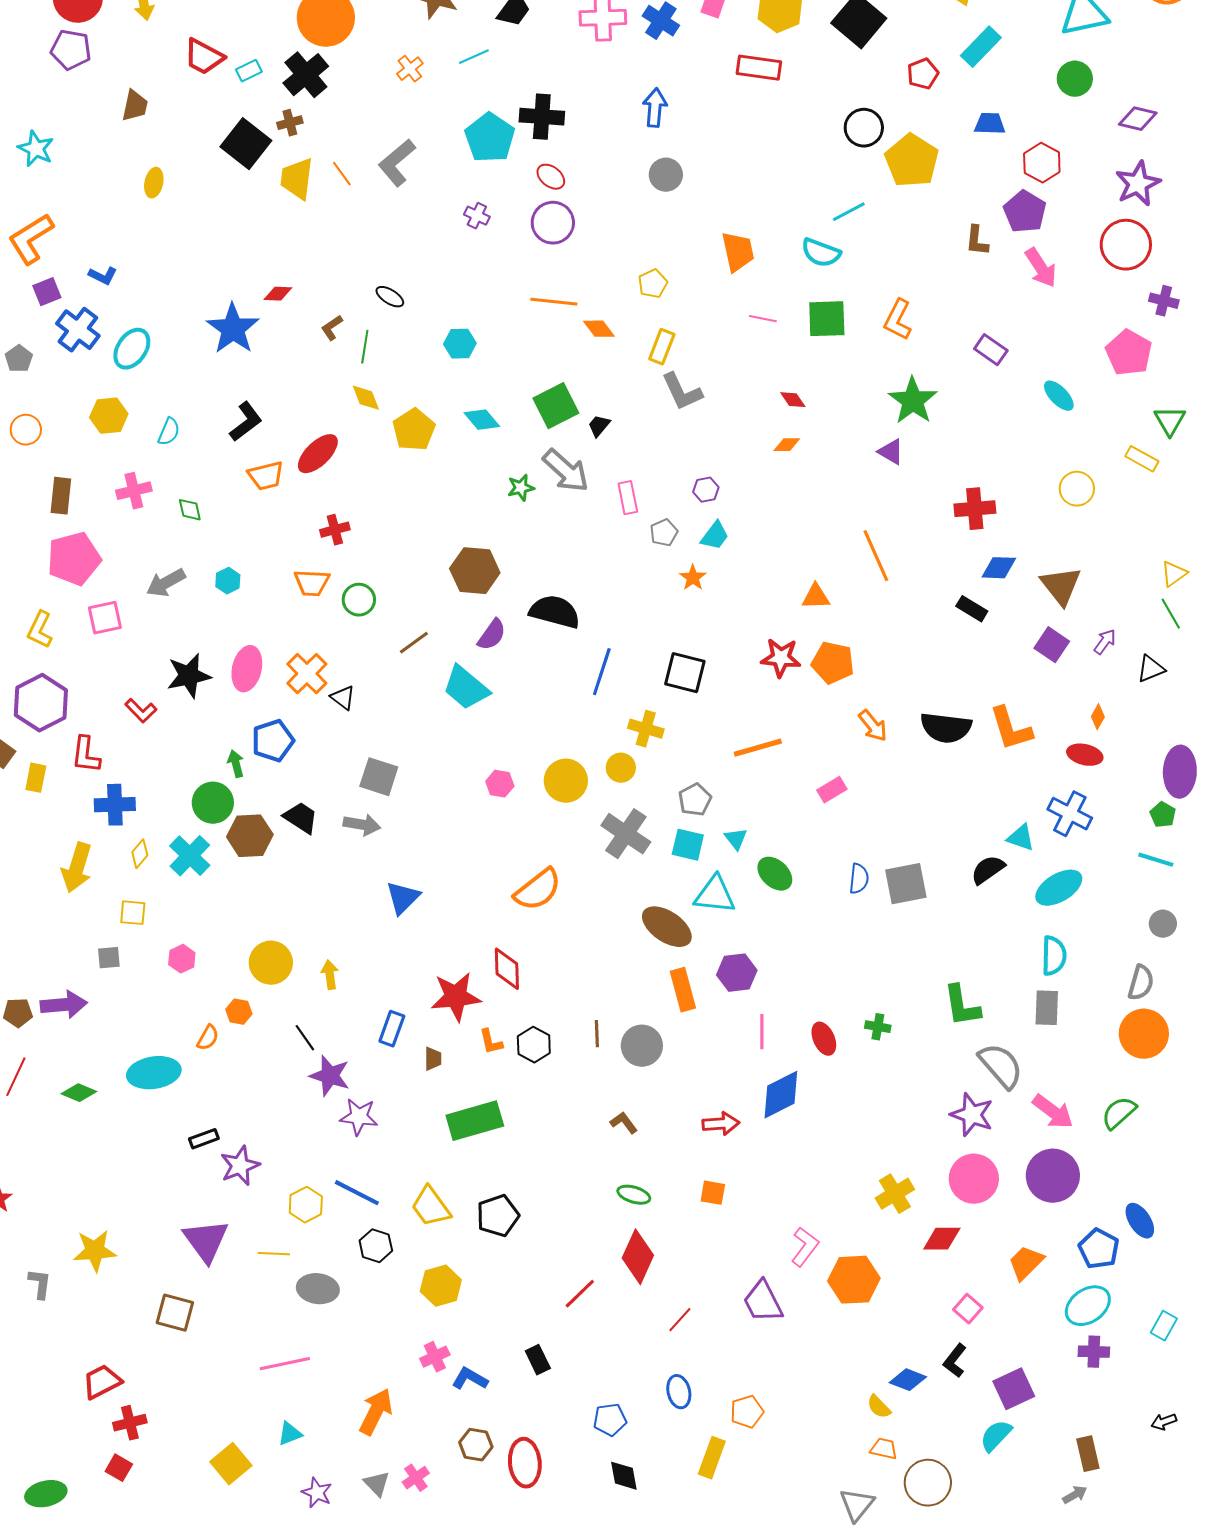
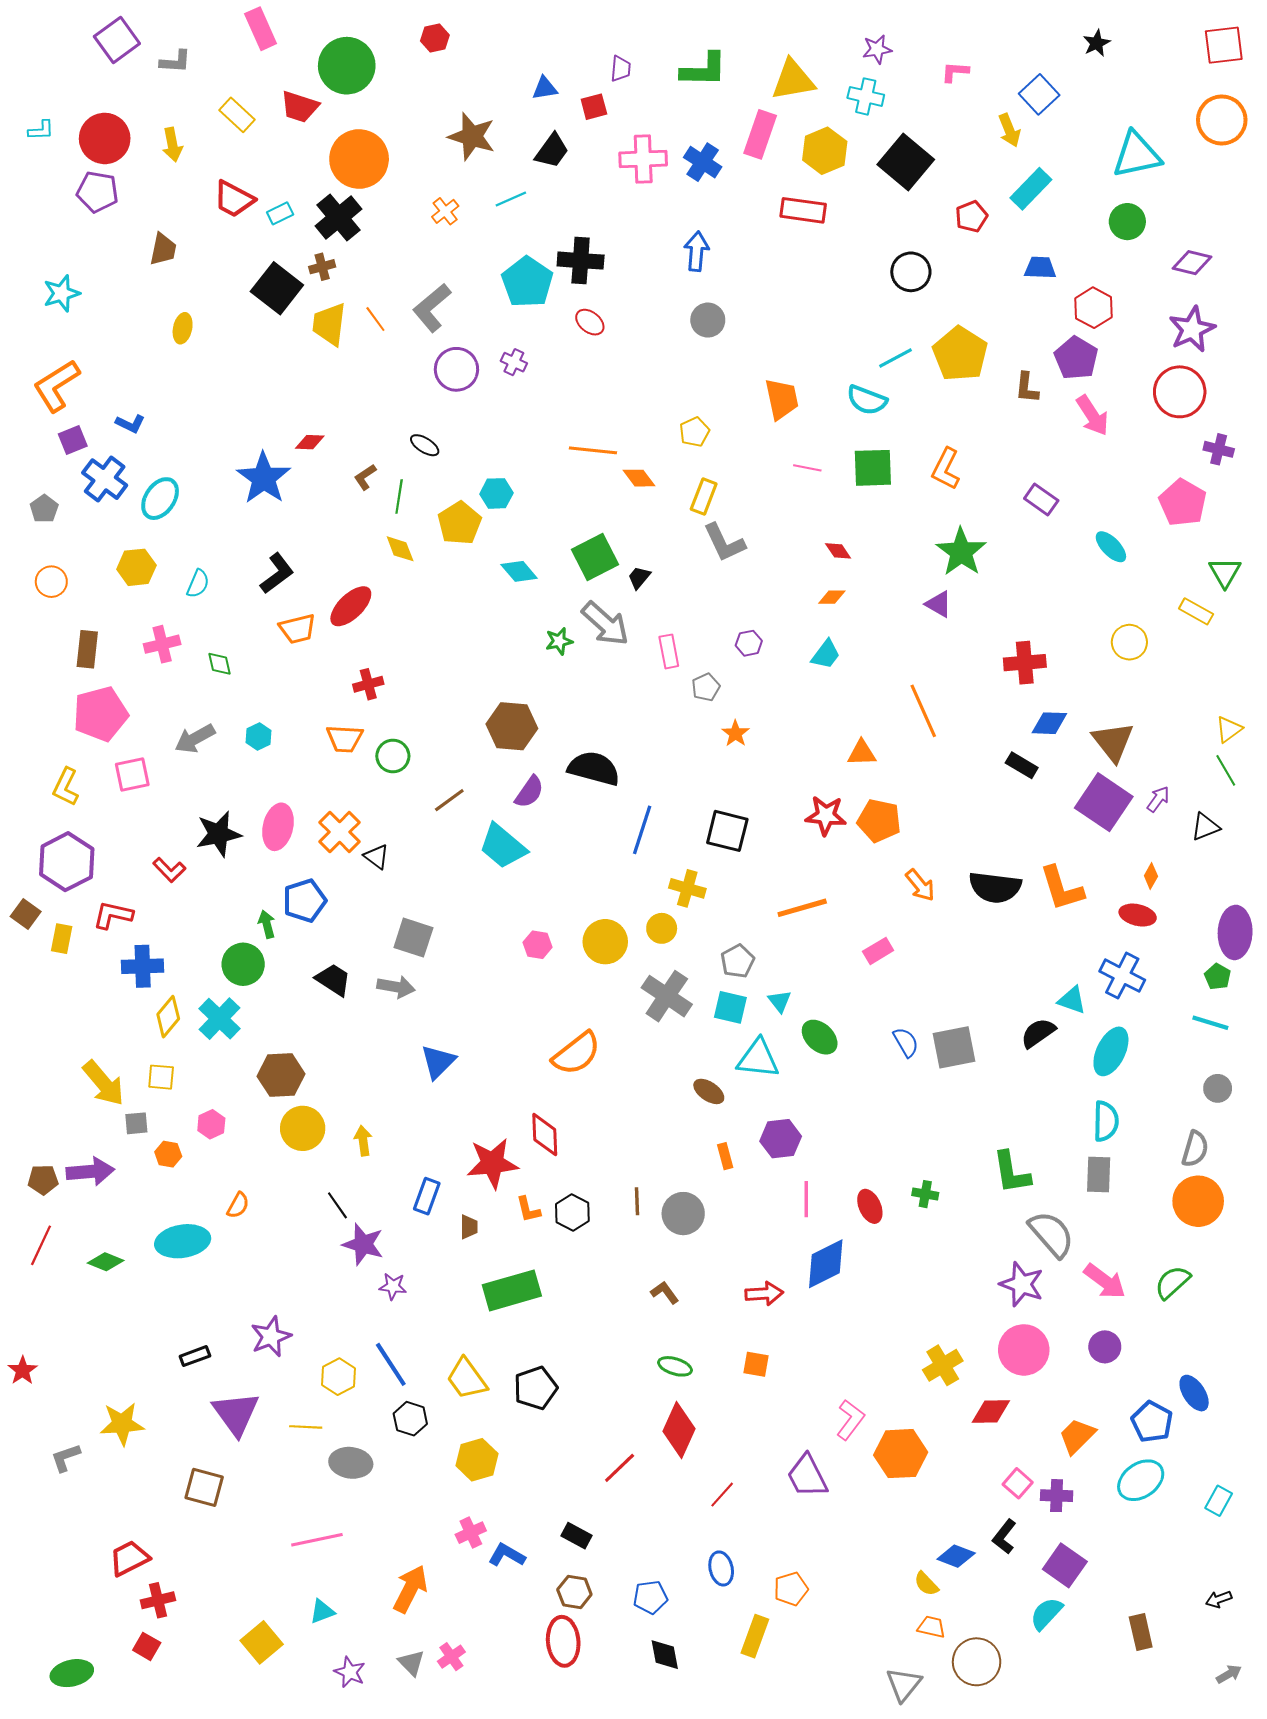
cyan star: (36, 149) -> (62, 293), turned 30
yellow pentagon: (912, 161) -> (960, 354), moved
purple circle: (553, 223) -> (456, 369), moved
yellow pentagon: (414, 430) -> (460, 523), moved
cyan trapezoid: (715, 536) -> (826, 654), moved
purple square: (1052, 645) -> (1104, 802), size x1.6
red L-shape: (86, 755) -> (113, 915), turned 96
brown hexagon: (250, 836) -> (281, 1075), moved
yellow diamond: (140, 854) -> (168, 1017), size x1.4
yellow arrow: (77, 868) -> (104, 1083), moved, turned -57
blue semicircle: (859, 879) -> (906, 1042), turned -36
cyan ellipse: (1059, 888) -> (1111, 1051), turned -33
brown ellipse: (667, 927) -> (709, 1091), size x0.6
orange rectangle: (683, 990) -> (725, 1156), size x0.6
orange hexagon: (239, 1012) -> (168, 1154), moved
purple star: (359, 1117) -> (393, 1286), size x0.7
black rectangle: (204, 1139) -> (195, 1356), moved
purple circle: (1053, 1176) -> (1105, 1347), size x0.6
blue line: (357, 1193) -> (391, 1364), turned 30
gray L-shape: (40, 1284) -> (66, 1458), turned -116
purple cross: (1094, 1352) -> (1057, 1496), moved
black rectangle: (538, 1360) -> (576, 1536), turned -36
purple square: (1014, 1389) -> (1065, 1565), turned -30
brown hexagon: (476, 1445) -> (574, 1592), moved
gray arrow: (1075, 1495) -> (1229, 1674), moved

